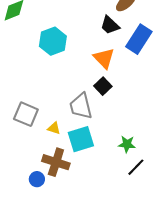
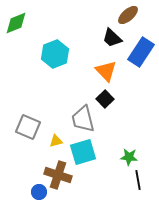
yellow triangle: (54, 128) -> (56, 141), turned -32
black line: (136, 167) -> (138, 180), turned -54

